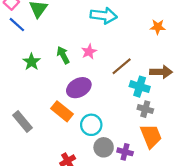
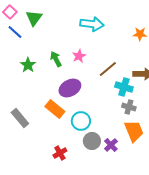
purple cross: (125, 152) -> (111, 145), turned 32

